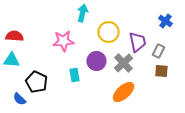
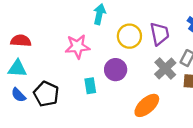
purple trapezoid: (137, 42) -> (160, 34), moved
gray cross: (123, 63) -> (165, 68), moved
blue semicircle: (19, 99) -> (18, 95), moved

